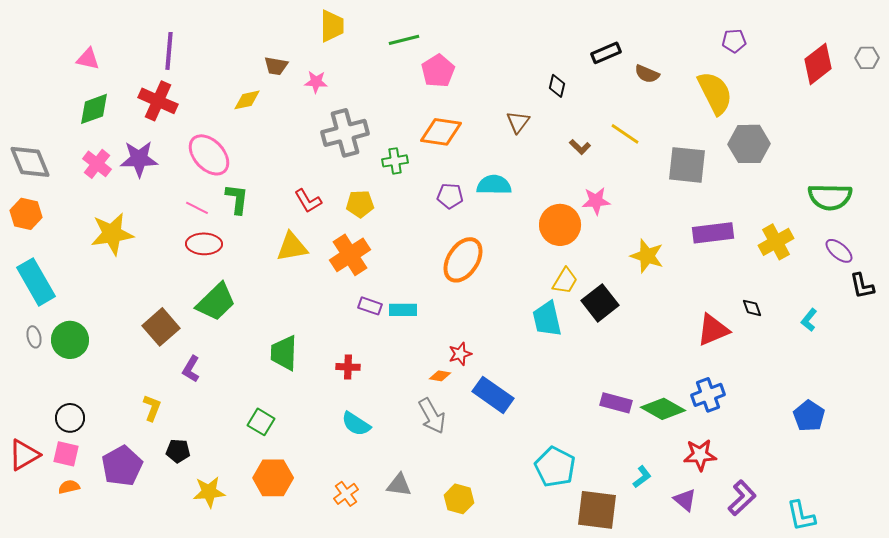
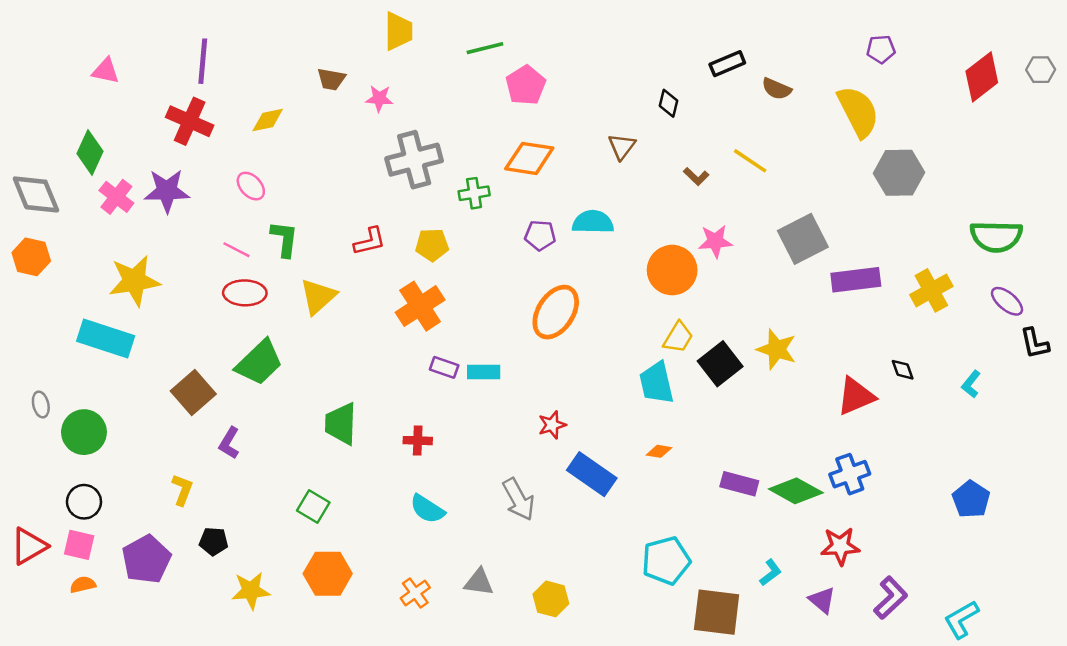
yellow diamond: (247, 100) -> (268, 120), moved
green diamond: (94, 109) -> (90, 152), moved, turned -45
pink ellipse: (209, 155) -> (251, 186), size x0.6
gray square: (687, 165) -> (803, 239), moved, turned -33
red L-shape: (308, 201) -> (370, 241), turned -72
yellow triangle: (292, 247) -> (318, 296), moved, turned -32
yellow star: (647, 256) -> (777, 349), moved
cyan rectangle: (36, 282) -> (106, 338), moved, turned -42
green circle: (70, 340) -> (84, 432), moved
orange diamond: (440, 376) -> (659, 451), moved
cyan pentagon: (555, 467) -> (666, 561), turned 30
cyan L-shape: (801, 516) -> (961, 619), turned 72

